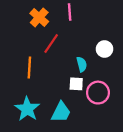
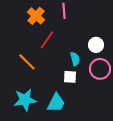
orange line: (29, 68) -> (27, 62), turned -48
pink circle: (98, 93) -> (100, 69), moved
cyan star: (27, 109) -> (25, 100), turned 30

